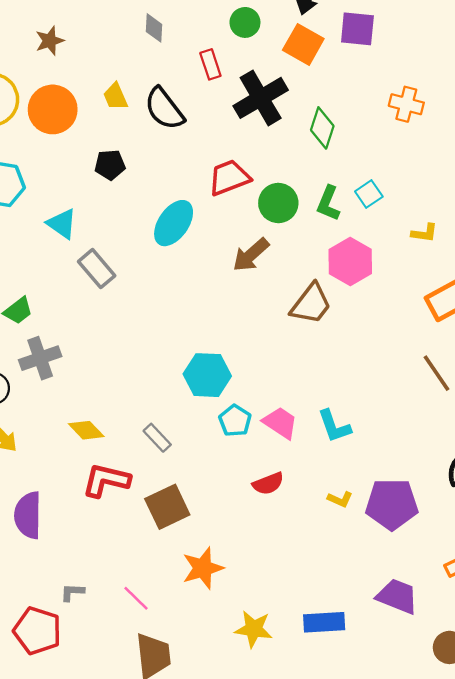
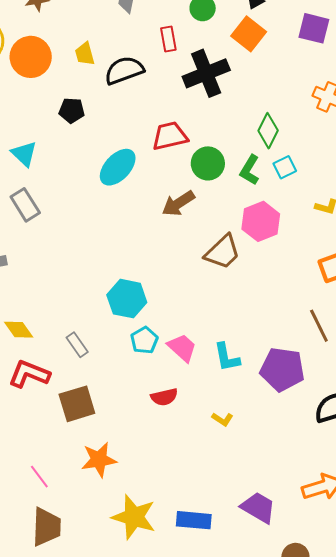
purple square: (357, 29) -> (314, 28), moved
black semicircle: (164, 109) -> (124, 70), turned 99
green diamond: (322, 128) -> (268, 131), moved
gray rectangle: (97, 269) -> (25, 205), moved
purple pentagon: (392, 504) -> (282, 369), moved
yellow star: (254, 629) -> (134, 517), size x1.4

